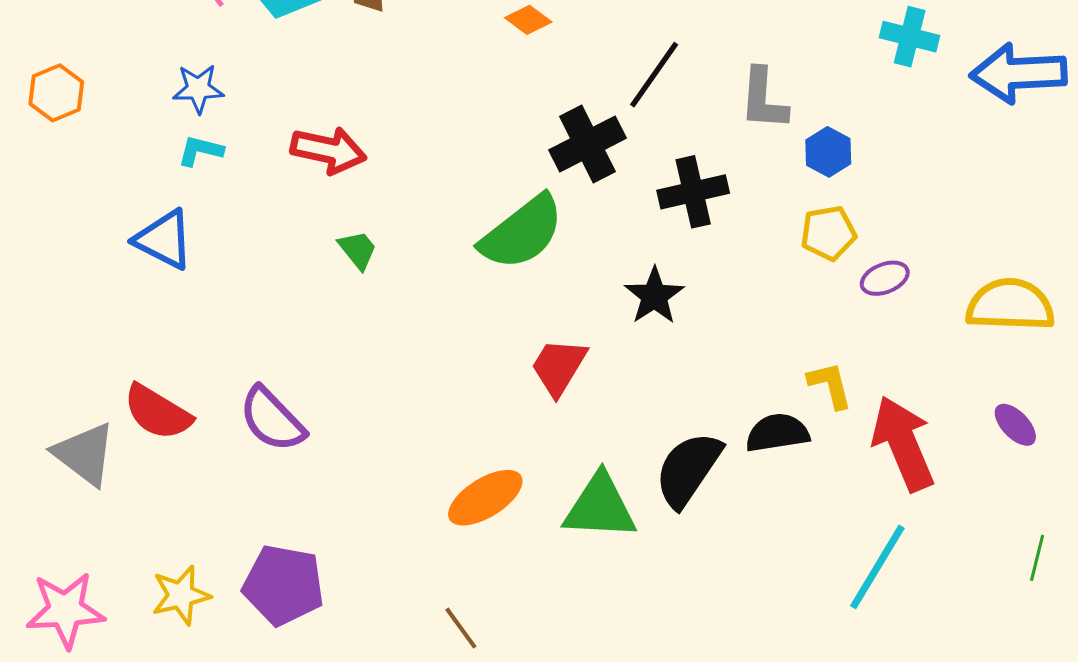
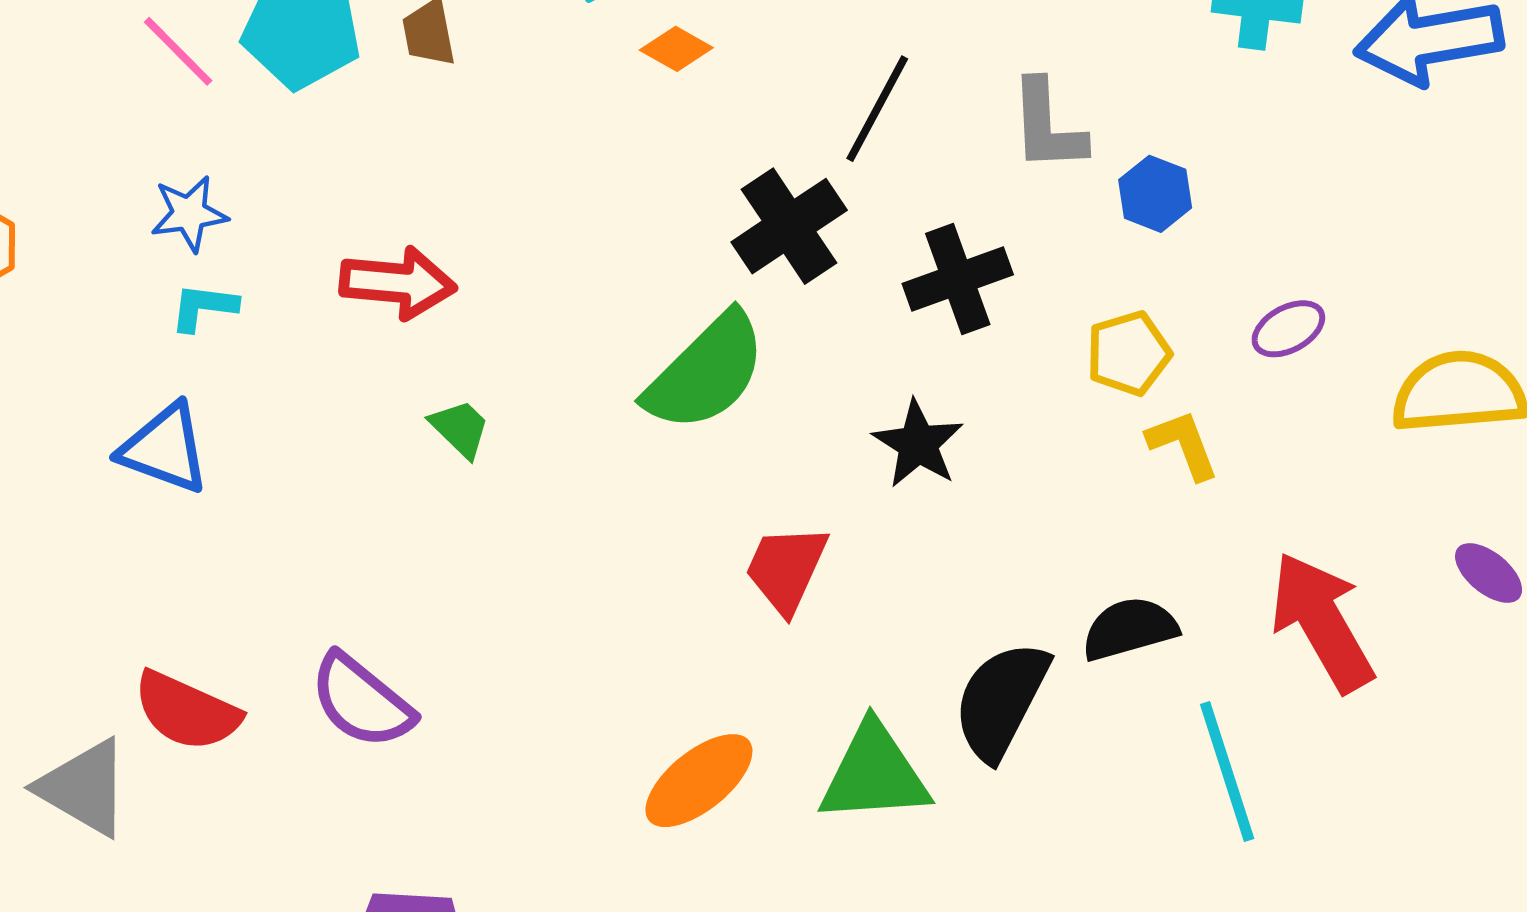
yellow pentagon: (828, 233) -> (1128, 353), moved
purple ellipse: (885, 278) -> (1288, 329), moved
yellow L-shape: (830, 385) -> (1183, 445), moved
cyan line: (877, 567) -> (1227, 771), moved, turned -42

